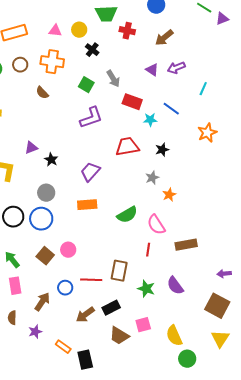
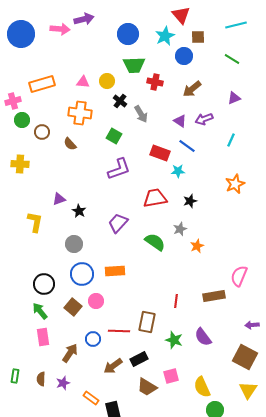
purple triangle: (222, 19) -> (234, 98), moved
brown circle: (20, 65) -> (42, 132), moved
gray arrow: (113, 79) -> (141, 114), moved
blue line: (171, 109) -> (187, 146), moved
orange rectangle: (87, 205) -> (115, 271), moved
green semicircle: (127, 215) -> (155, 242), moved, turned -115
black circle: (13, 217) -> (44, 284), moved
blue circle: (41, 219) -> (82, 274), moved
pink semicircle: (156, 225) -> (239, 276), moved, turned 55
brown semicircle: (12, 318) -> (41, 379), moved

